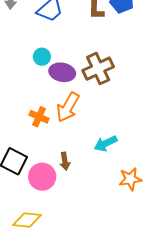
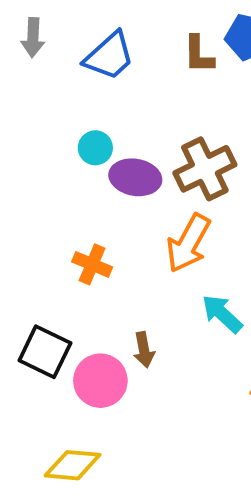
orange arrow: (68, 107) -> (188, 243), moved
cyan arrow: (106, 143) -> (222, 314), turned 70

